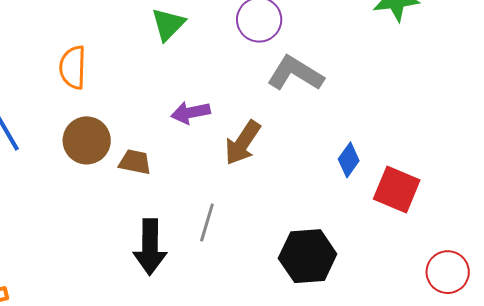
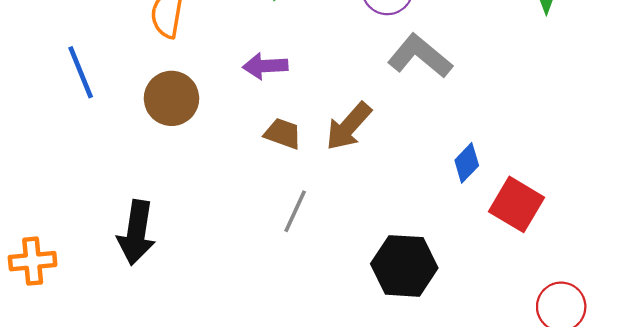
purple arrow: (191, 113) -> (265, 66), moved
brown trapezoid: (135, 162) -> (283, 134), moved
black arrow: (150, 247) -> (136, 233), moved

